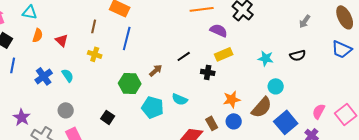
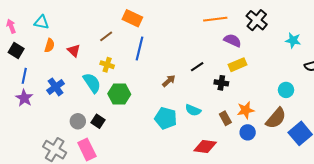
brown line: (94, 26) -> (106, 36), turned 40
cyan star: (266, 58) -> (293, 40), moved
cyan semicircle: (68, 75) -> (92, 83), moved, size x1.5
green hexagon: (130, 83) -> (119, 94), moved
cyan circle: (276, 86) -> (286, 90), moved
purple star: (22, 117) -> (24, 98), moved
black square: (108, 117) -> (98, 121), moved
brown rectangle: (212, 123) -> (225, 118), moved

